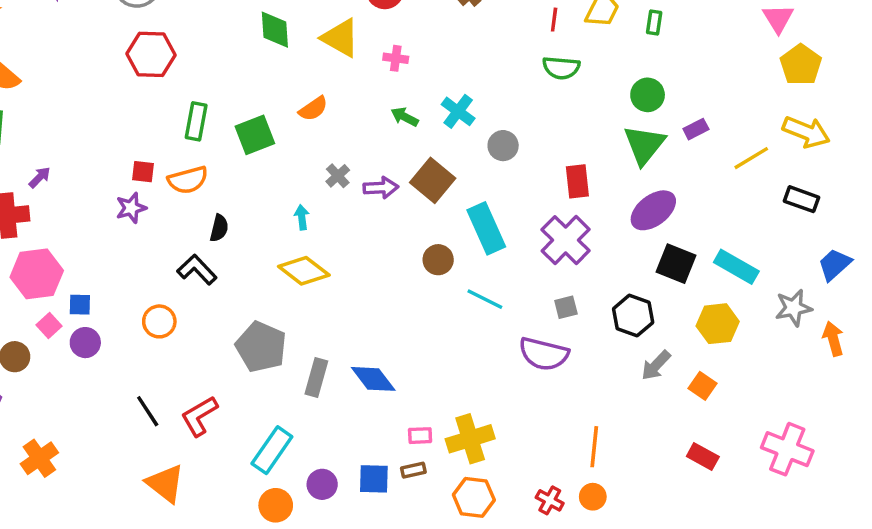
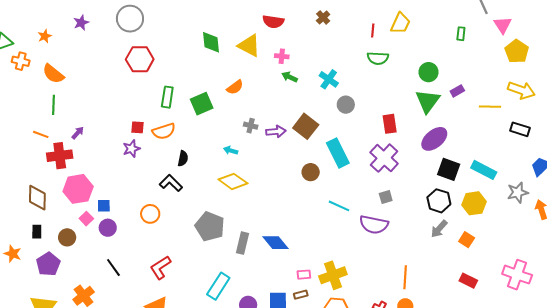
green rectangle: (654, 22) -> (461, 34), moved
cyan cross: (458, 111) -> (329, 79), moved
green arrow: (405, 117) -> (290, 77), moved
yellow line: (751, 158) -> (490, 107), turned 35
gray cross: (338, 176) -> (251, 126), turned -32
cyan arrow: (302, 217) -> (231, 150), turned -64
cyan line: (485, 299) -> (339, 206), moved
black hexagon: (633, 316) -> (439, 201), moved
black line: (148, 411) -> (113, 267), moved
red L-shape: (199, 416) -> (160, 268), moved

